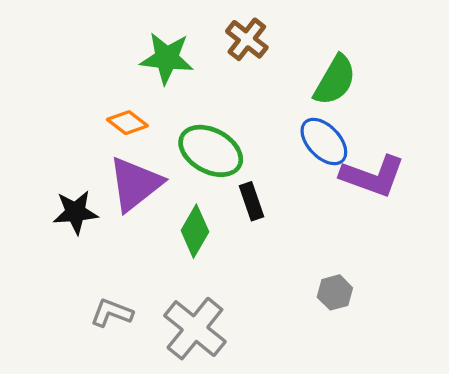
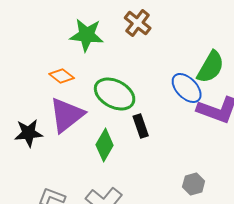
green semicircle: (335, 80) -> (211, 67), moved

